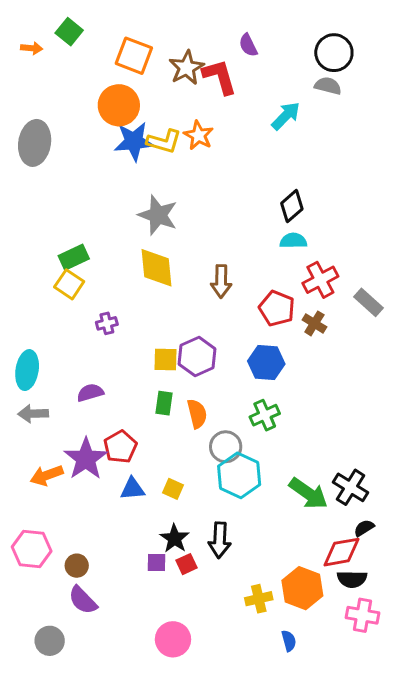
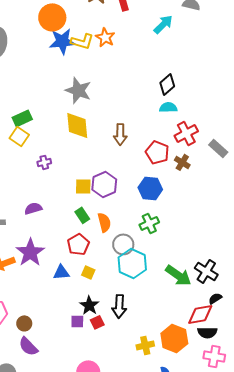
green rectangle: (164, 403) -> (82, 215), turned -42
red pentagon: (120, 447) -> (78, 244), moved

